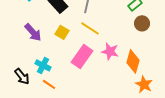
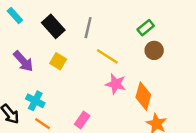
yellow line: (90, 28) -> (107, 56), moved
pink rectangle: (82, 56) -> (82, 120), moved, size x0.6

